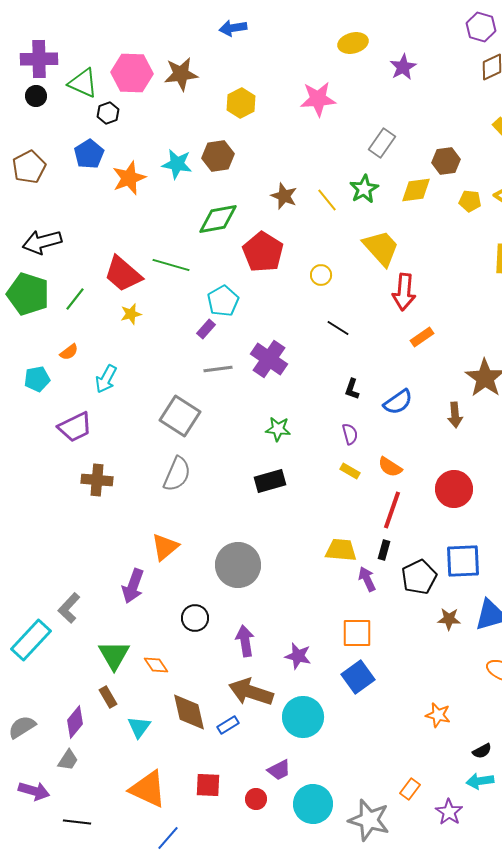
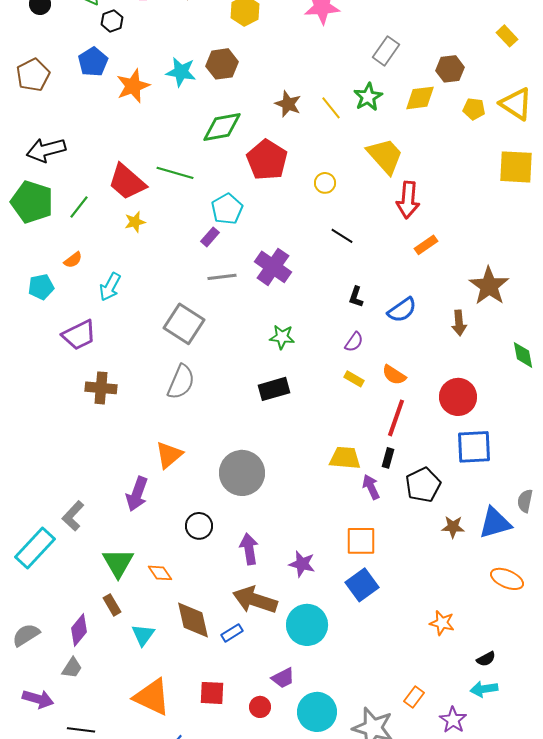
purple semicircle: (350, 434) -> (354, 342), turned 50
blue square: (463, 561) -> (474, 447), moved

